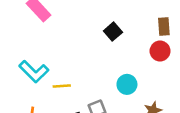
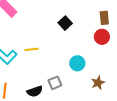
yellow line: (62, 86) -> (32, 49), moved

